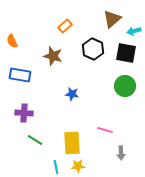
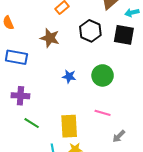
green circle: (125, 86) -> (103, 75), moved
gray arrow: (121, 153) -> (119, 136), turned 48

